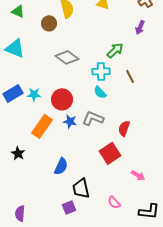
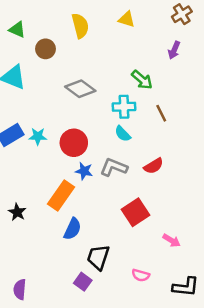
brown circle: (49, 23) -> (46, 49), moved
green arrow: (115, 50) -> (142, 80), turned 84
orange rectangle: (42, 126) -> (61, 195), moved
red semicircle: (124, 128) -> (154, 166), moved, turned -140
black trapezoid: (81, 188) -> (98, 257), turned 30
pink semicircle: (114, 202) -> (141, 275), turned -32
purple square: (69, 207) -> (83, 282), turned -32

